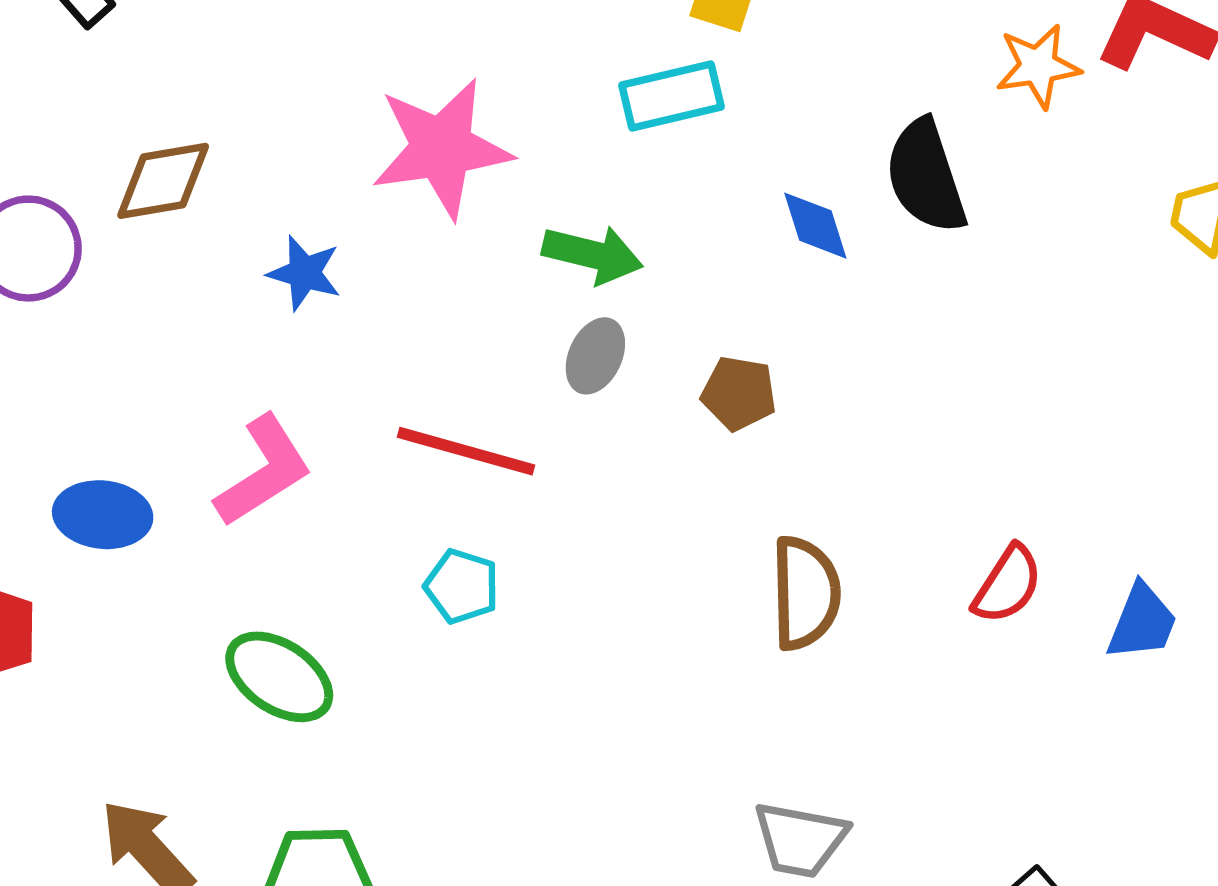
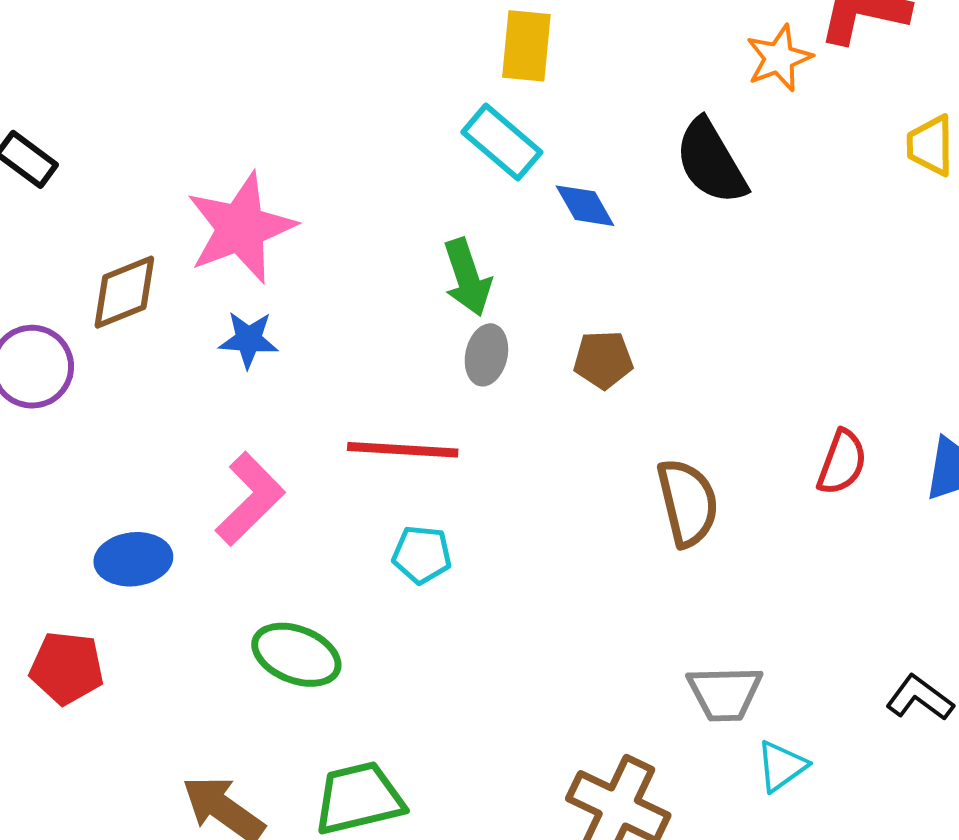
cyan rectangle: (672, 96) -> (502, 142), turned 66
pink star: (442, 148) -> (241, 228), moved
blue diamond: (815, 226) -> (585, 206), moved
green arrow: (592, 254) -> (467, 277), turned 70

